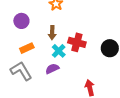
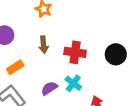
cyan cross: (59, 51) -> (73, 83), moved

